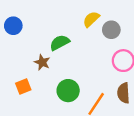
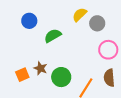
blue circle: (13, 26) -> (29, 21), moved
brown star: (42, 62) -> (41, 68), moved

